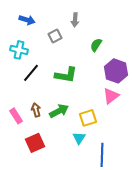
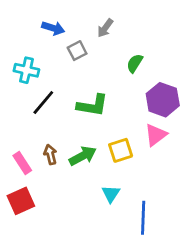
blue arrow: (27, 20) -> (53, 28), moved
gray arrow: (75, 20) -> (105, 28), turned 32
yellow square: (88, 118) -> (121, 150), moved
red square: (35, 143) -> (21, 201), moved

